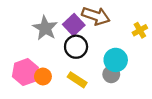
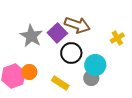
black circle: (76, 47) -> (71, 53), moved
orange circle: (43, 76) -> (29, 72), moved

